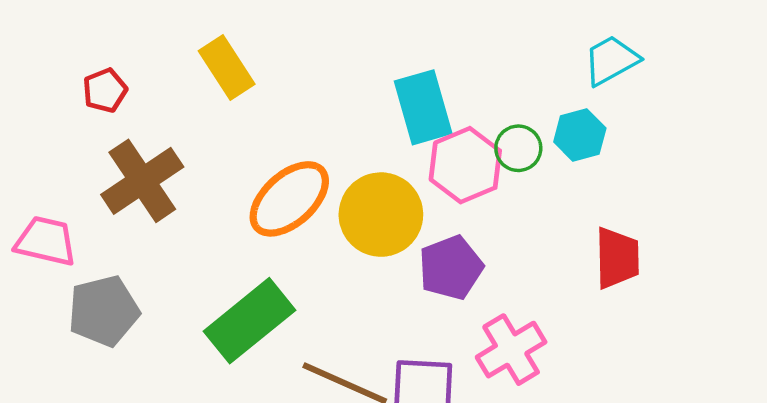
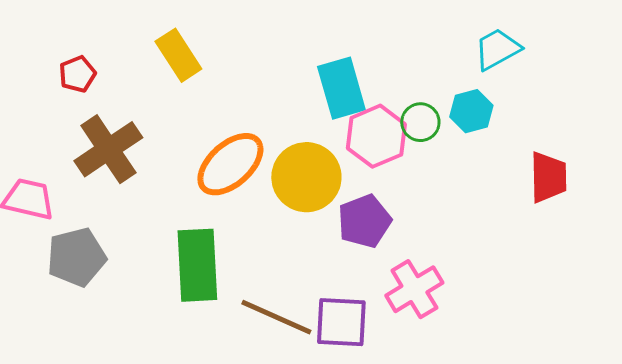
red trapezoid: (617, 258) -> (548, 177), moved
green rectangle: (250, 321) -> (197, 265), turned -54

